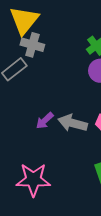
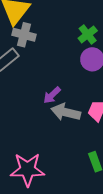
purple arrow: (45, 121) -> (52, 95), moved

